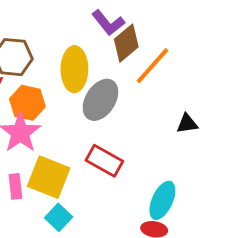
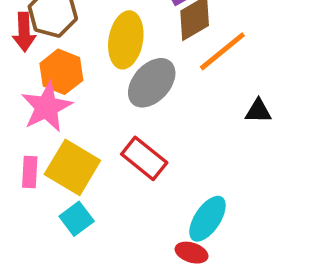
black triangle: (187, 124) -> (258, 111), moved

